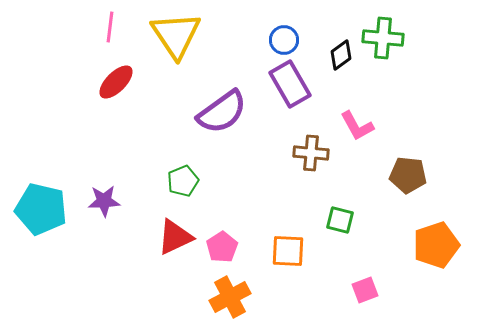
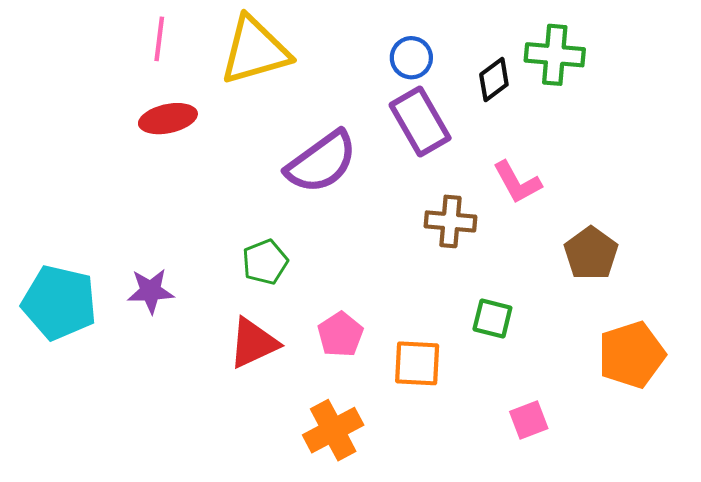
yellow triangle: (176, 35) -> (255, 50), turned 48
red ellipse: (116, 82) -> (168, 119), turned 33
brown pentagon: (408, 175) -> (591, 253), turned 30
pink pentagon: (222, 247) -> (340, 334), moved

